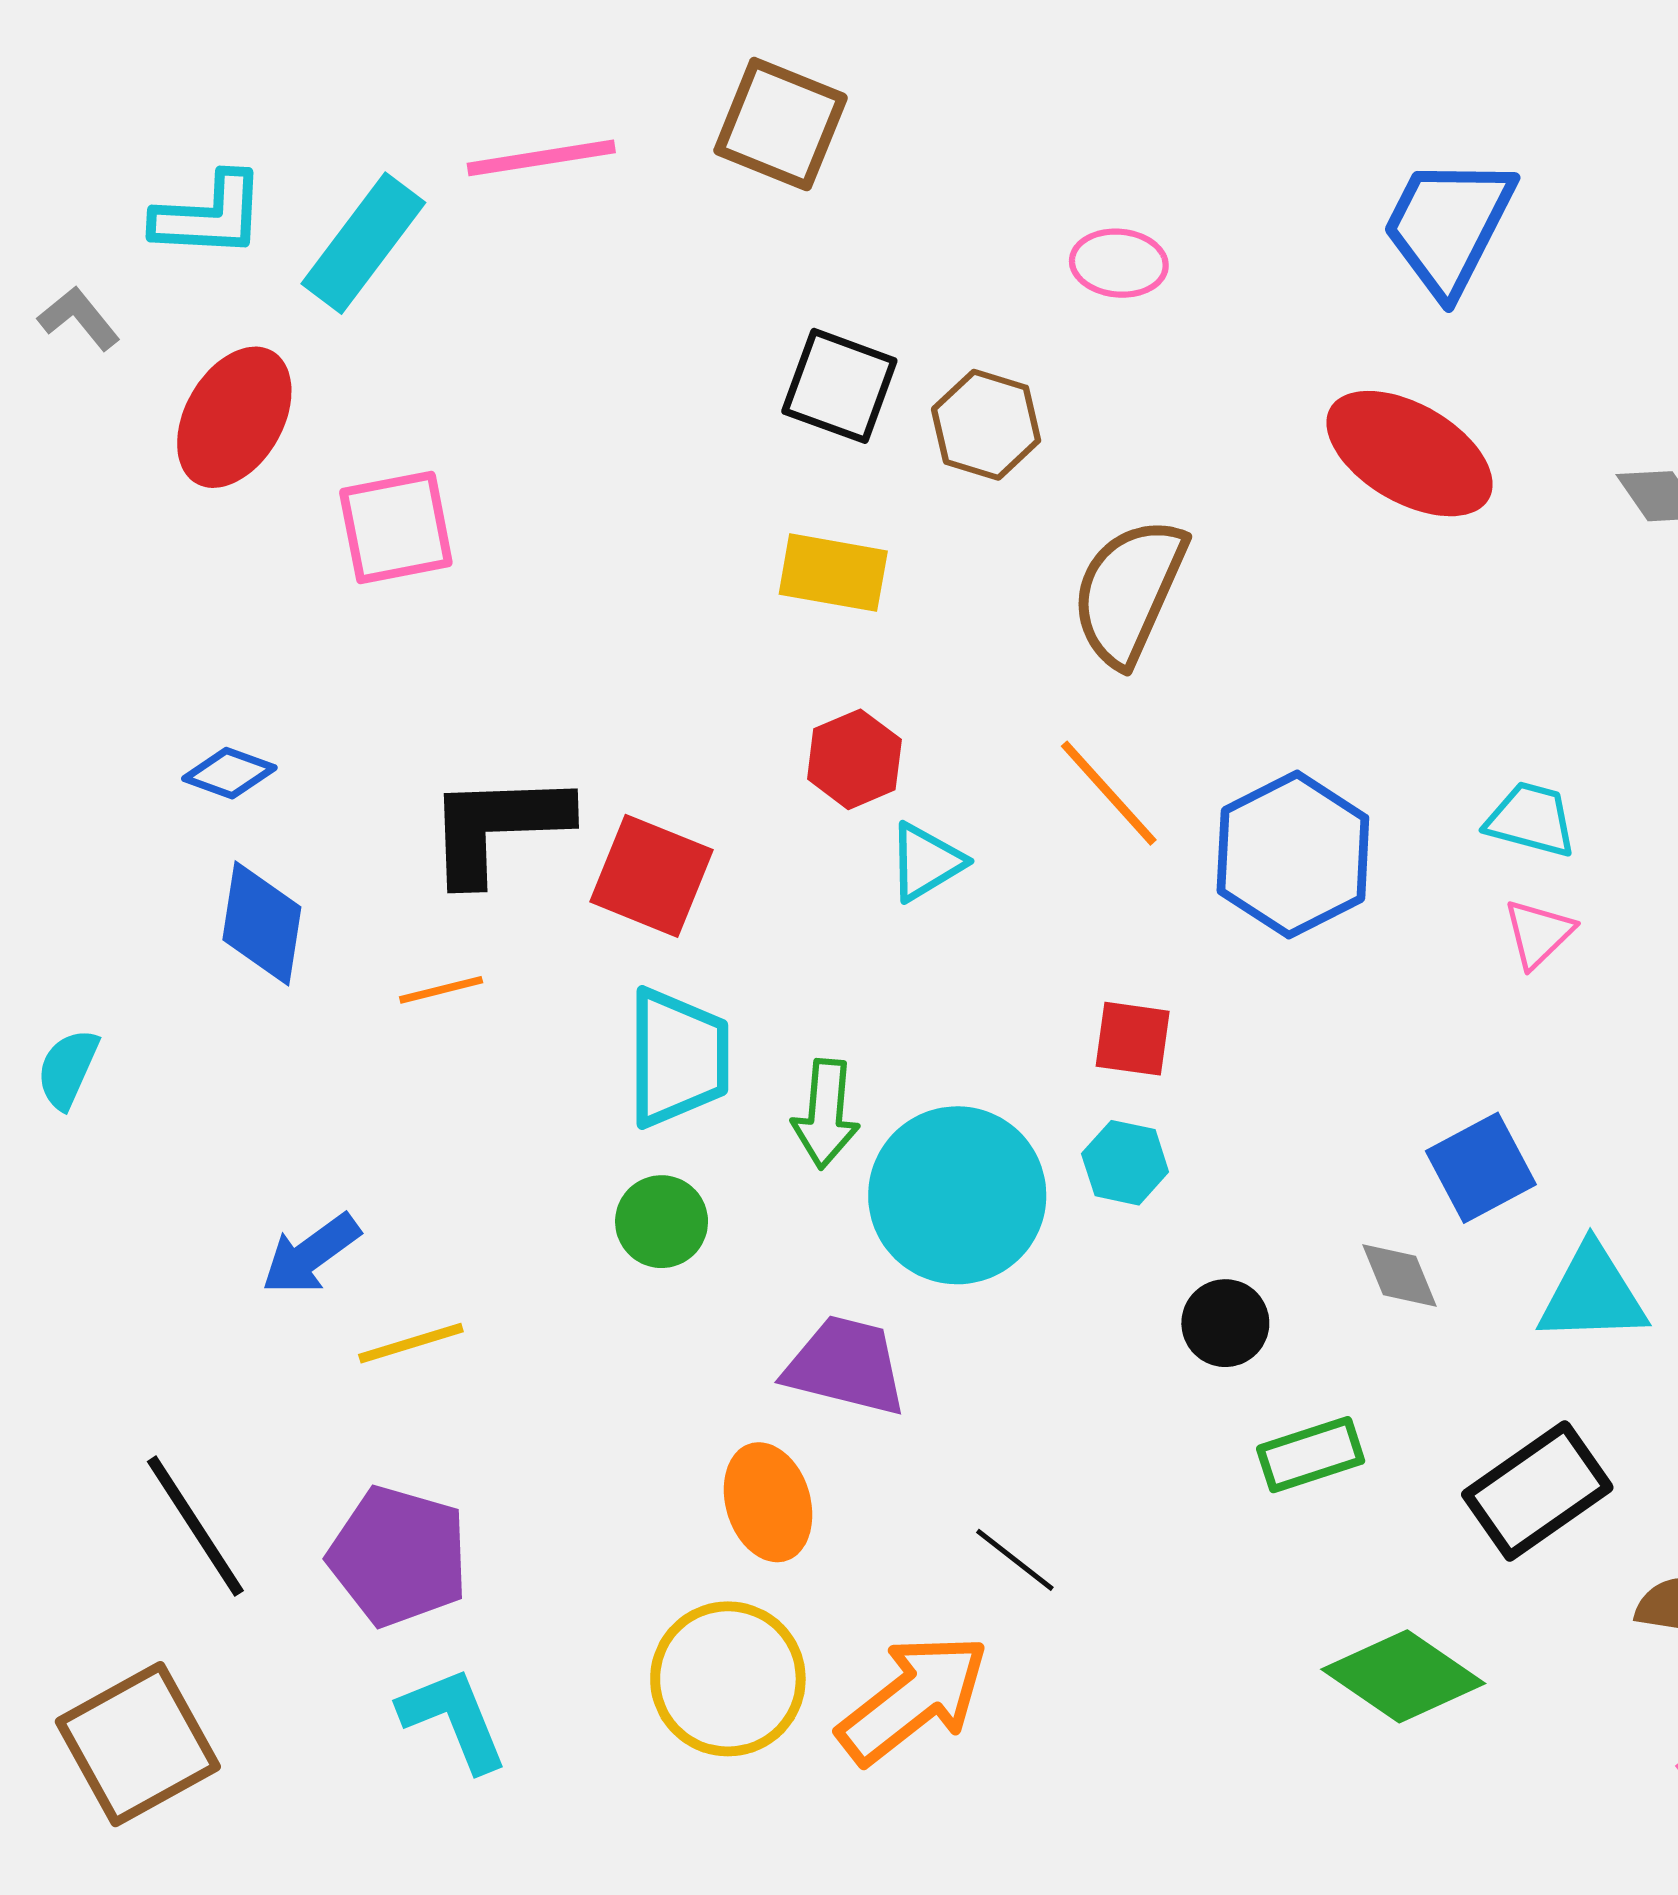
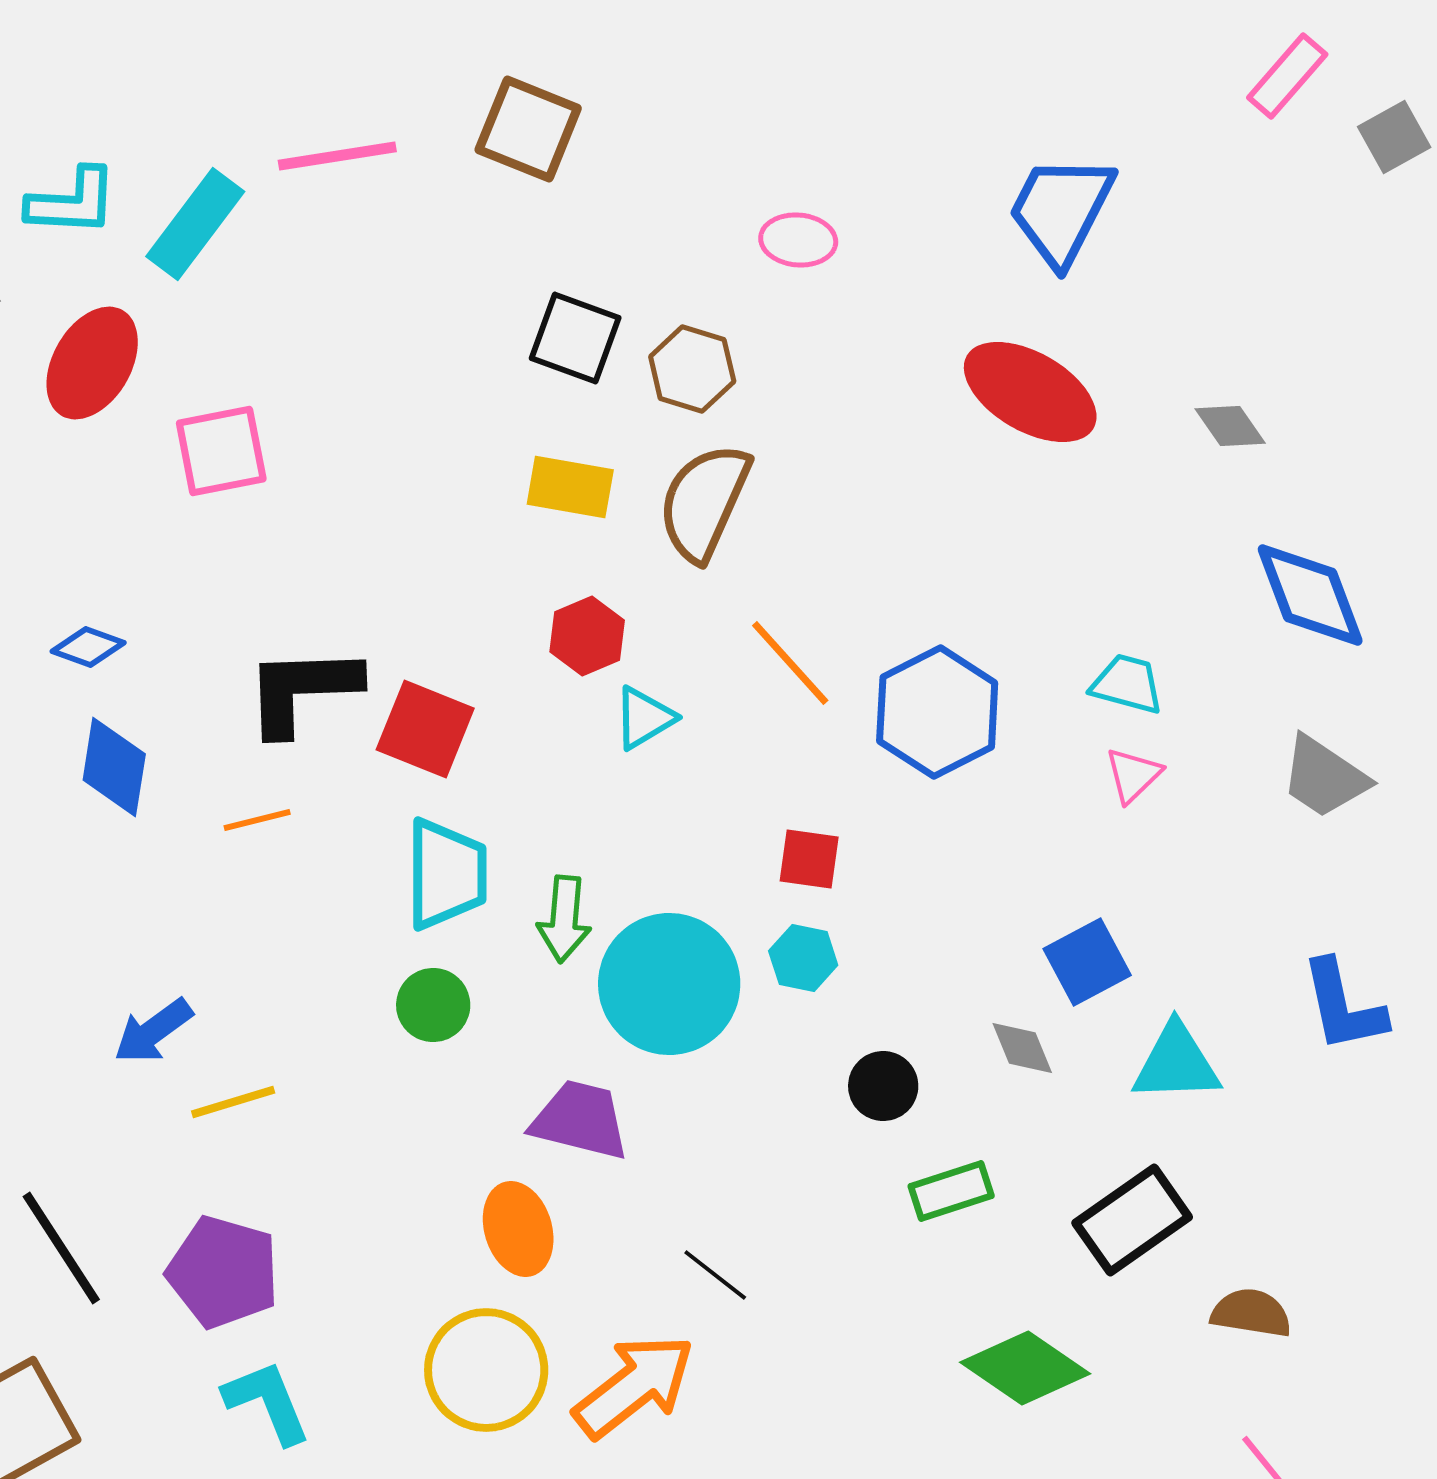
brown semicircle: (1129, 591) -> (704, 502), moved

